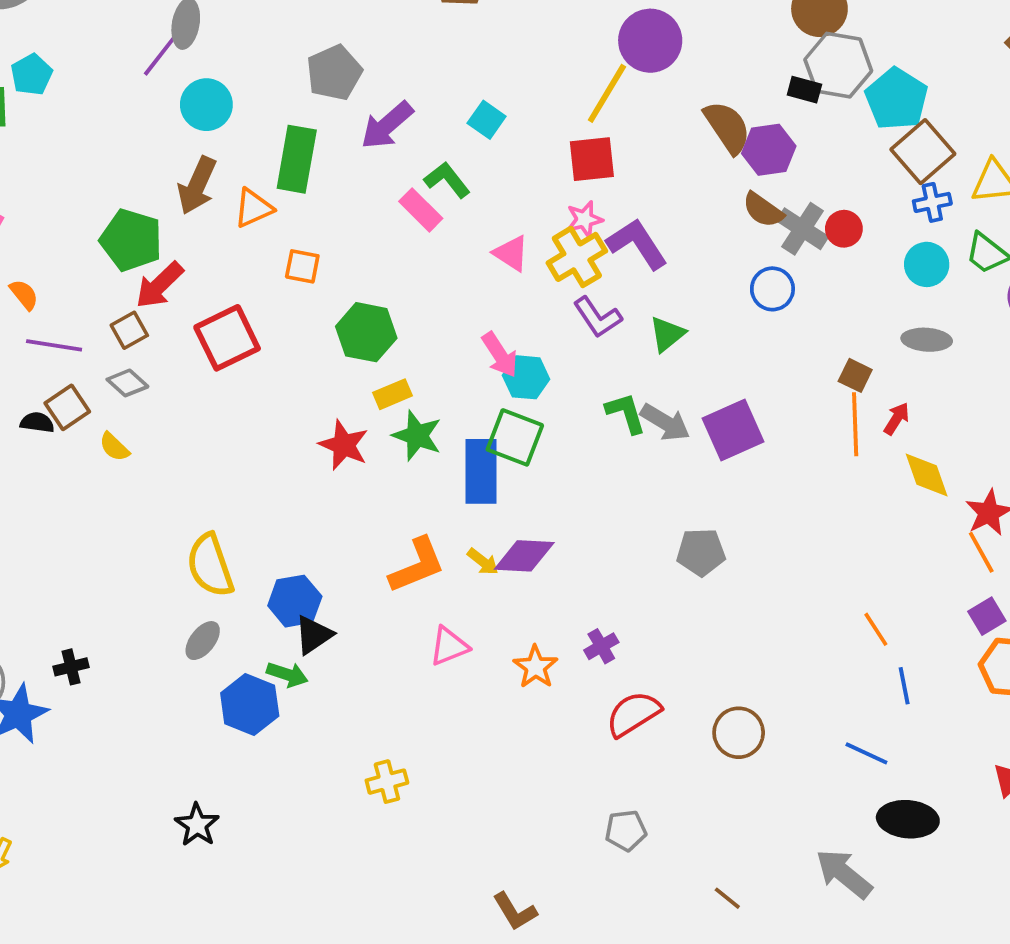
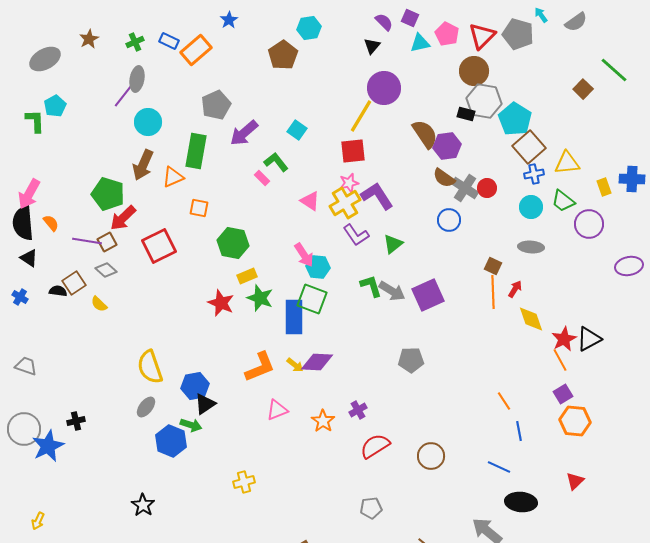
pink rectangle: (421, 210) -> (262, 178), size x0.7
purple line: (54, 345) -> (87, 241), moved

